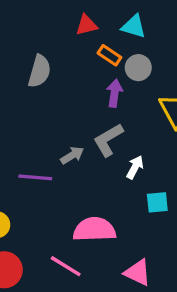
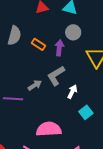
orange rectangle: (109, 55) -> (39, 44), moved
cyan square: (157, 202) -> (86, 112), turned -32

